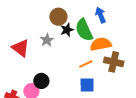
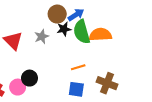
blue arrow: (101, 15) -> (76, 15), moved, turned 70
orange semicircle: (101, 44) -> (100, 35), moved
brown cross: (114, 62) -> (107, 83), moved

